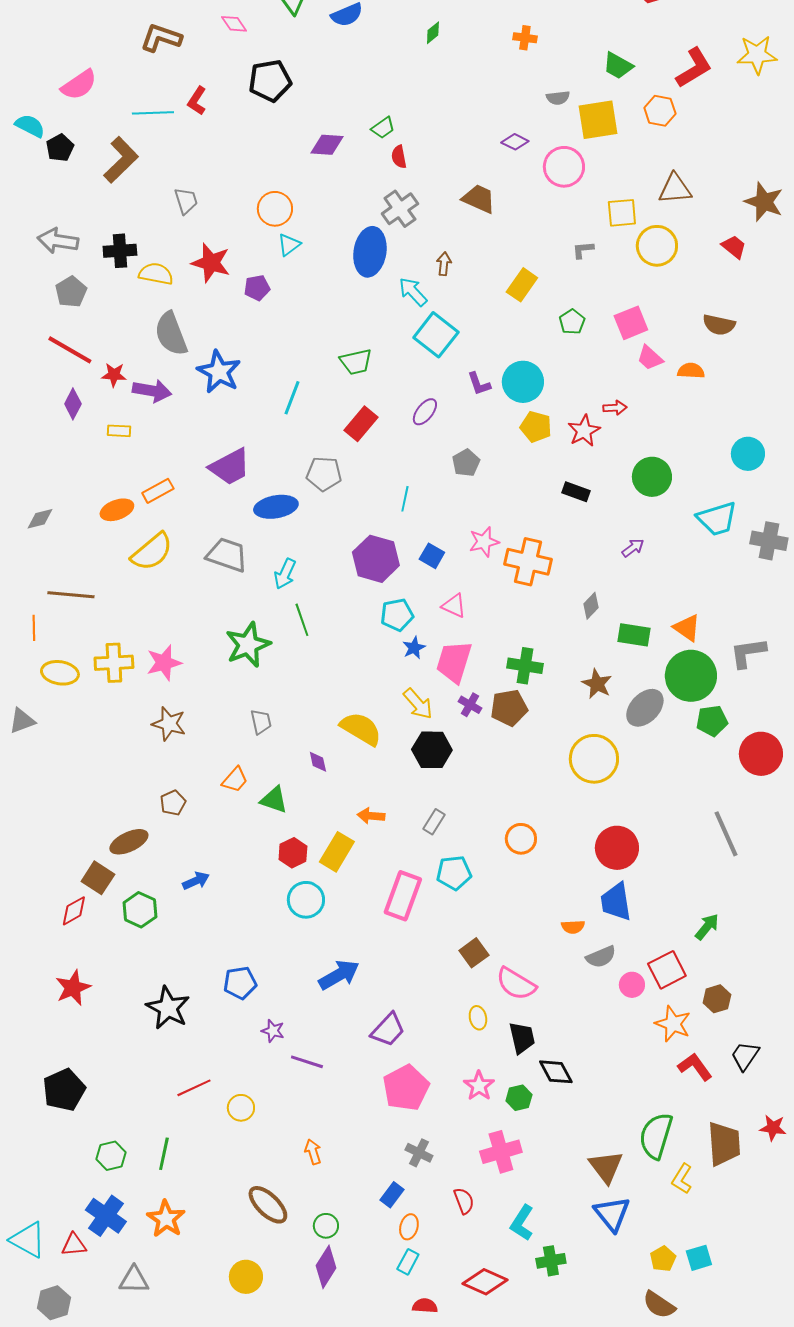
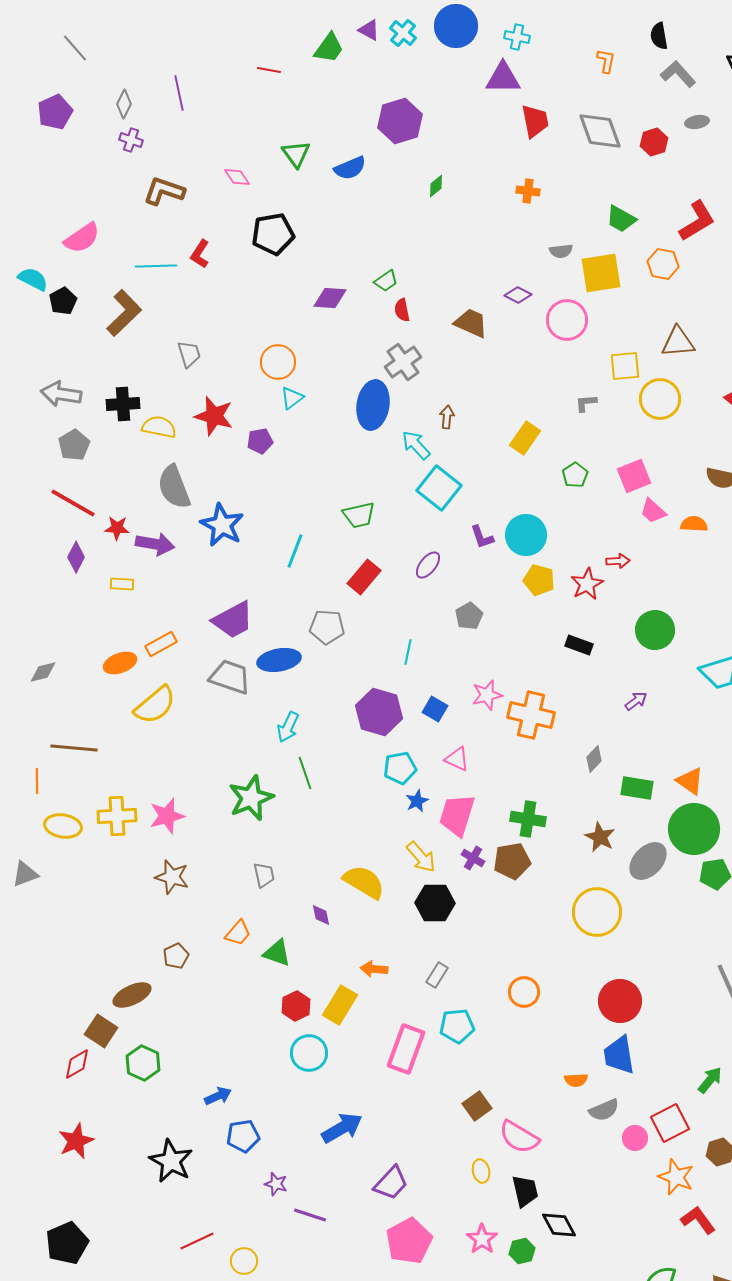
brown trapezoid: (479, 199) -> (471, 323), moved
gray trapezoid: (227, 555) -> (230, 677), moved
blue arrow: (196, 881) -> (218, 1096), moved

